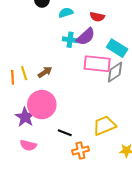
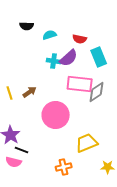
cyan rectangle: (117, 48) -> (99, 57), moved, turned 36
pink circle: (42, 105) -> (56, 115), moved
black line: (65, 133) -> (22, 150), moved

